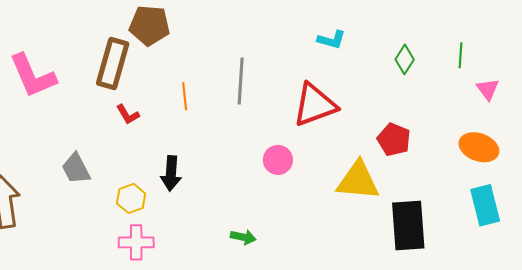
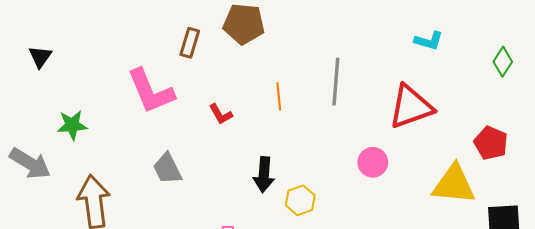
brown rectangle: (113, 64) -> (190, 43), moved, size x0.6
pink L-shape: (33, 76) -> (151, 91), moved
yellow hexagon: (131, 198) -> (300, 200), moved

